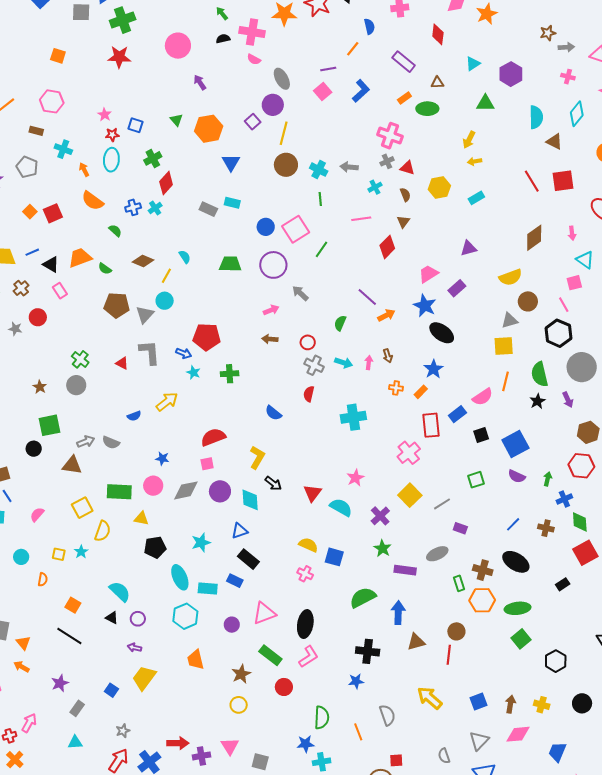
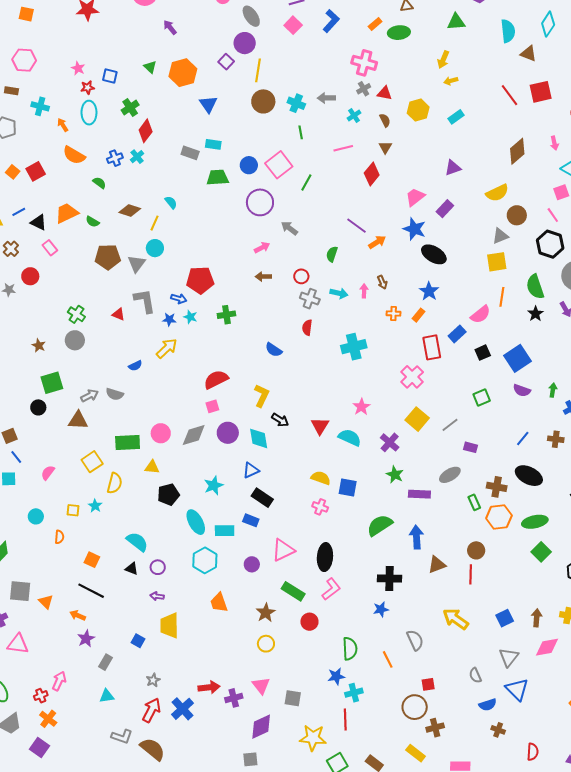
green trapezoid: (230, 264) -> (218, 177), moved
blue star: (162, 459) -> (169, 319), moved
orange arrow: (22, 667) -> (78, 615), moved
yellow trapezoid: (144, 678) -> (169, 625), turned -32

